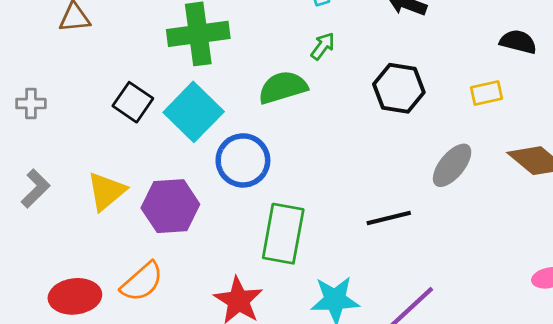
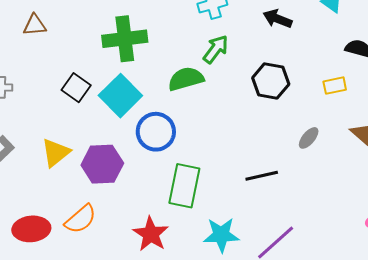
green arrow: (323, 46) -> (216, 49), size x1.4
gray ellipse: (452, 165) -> (309, 138), size x0.7

